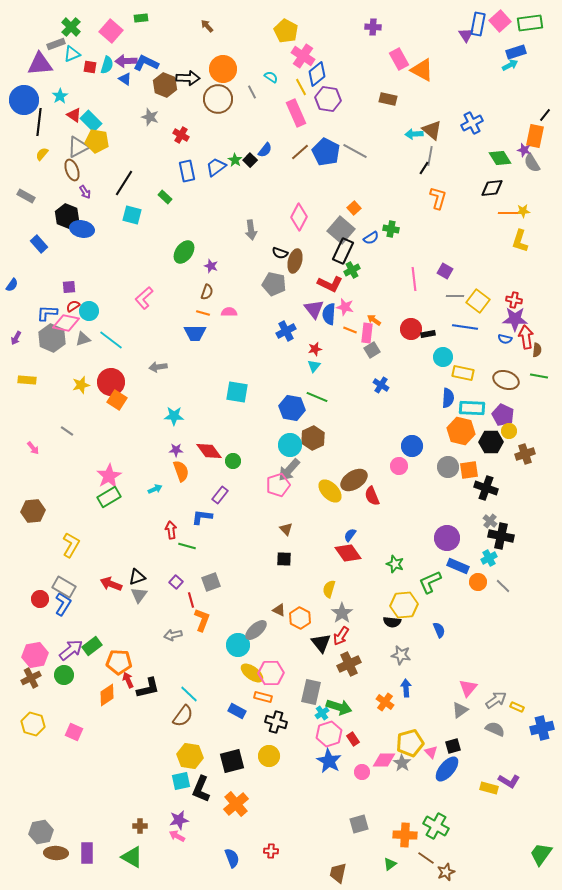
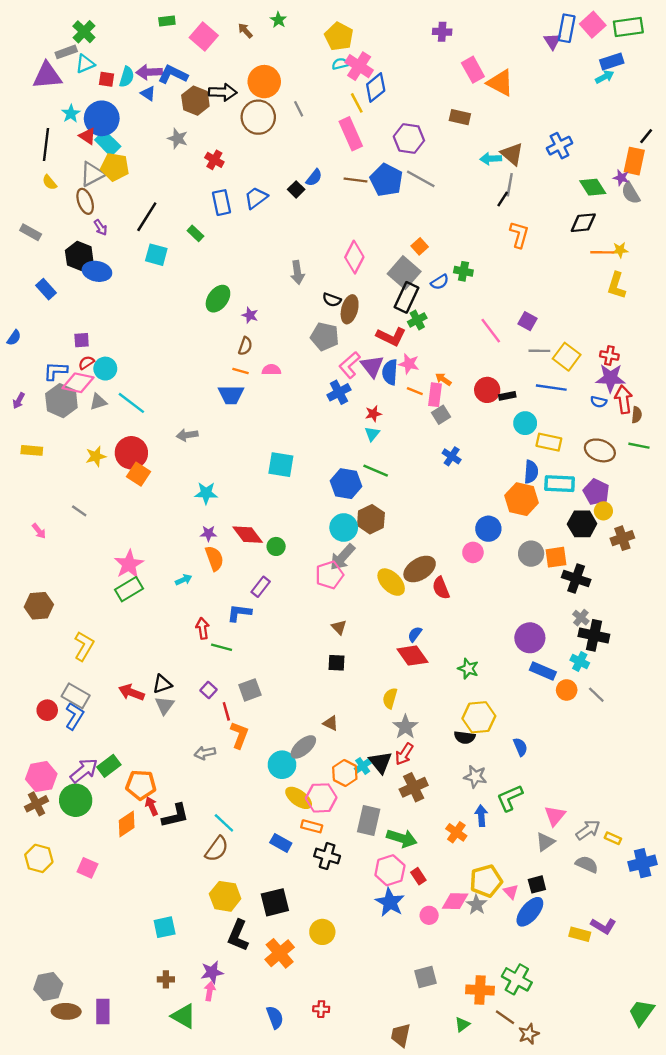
pink square: (111, 31) -> (204, 36), moved
cyan semicircle: (271, 77) -> (340, 64), moved, turned -48
purple hexagon: (328, 99) -> (409, 138), moved
blue circle: (24, 100) -> (102, 118), moved
brown line: (300, 152) -> (356, 180), turned 48
yellow semicircle: (42, 154) -> (50, 182), turned -80
green star: (235, 160) -> (278, 20), moved
pink line: (414, 279) -> (491, 331), turned -30
pink L-shape: (144, 298) -> (350, 365), moved
orange hexagon: (461, 431) -> (522, 499), moved
cyan cross: (489, 558) -> (580, 662), turned -35
green L-shape: (430, 582) -> (510, 798), moved
orange hexagon: (300, 618) -> (345, 773), moved
green circle: (64, 675) -> (76, 800), size x1.4
cyan cross: (322, 713) -> (363, 766), moved
yellow circle: (269, 756) -> (322, 932), moved
cyan square: (181, 781) -> (165, 927), moved
pink arrow: (177, 836) -> (210, 991), turned 70
green triangle: (132, 857) -> (184, 1016), moved

